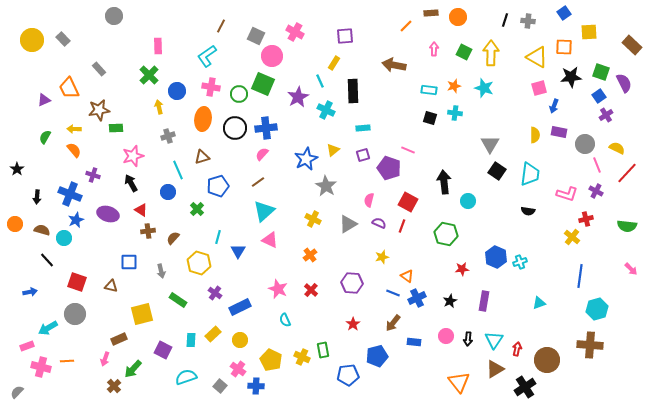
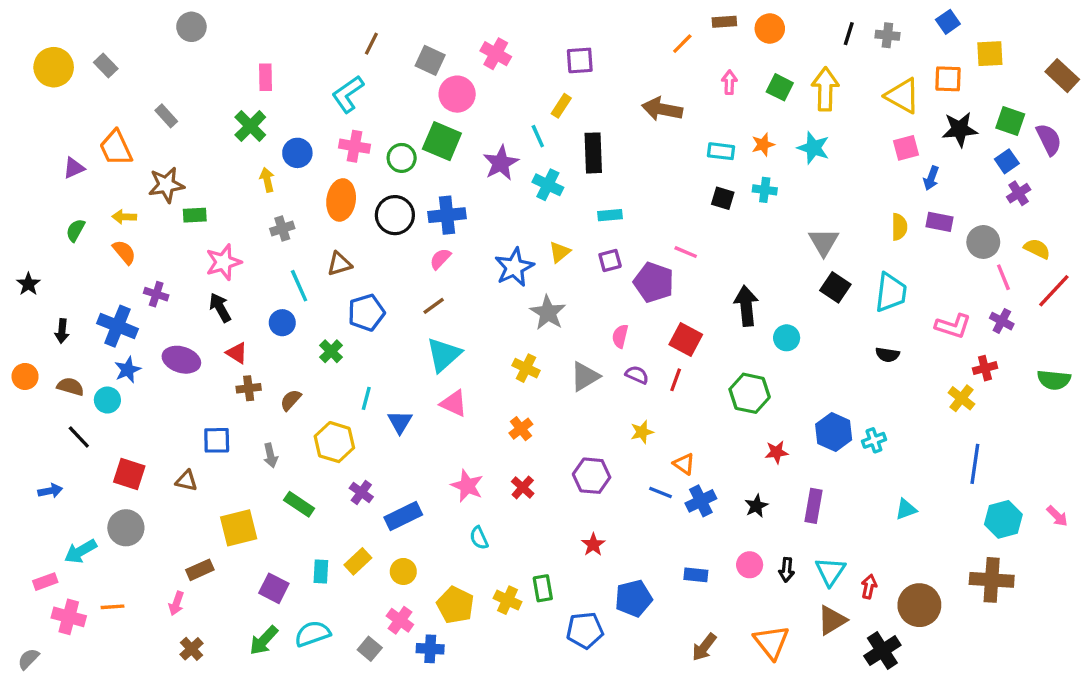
pink arrow: (631, 269) -> (1057, 516), moved
brown arrow: (393, 323) -> (704, 647), moved
green arrow: (133, 369) -> (264, 640), moved

